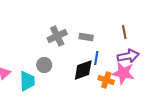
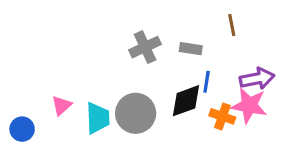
brown line: (124, 32) -> (232, 25), moved
gray circle: (44, 65) -> (136, 113), moved, size x1.6

